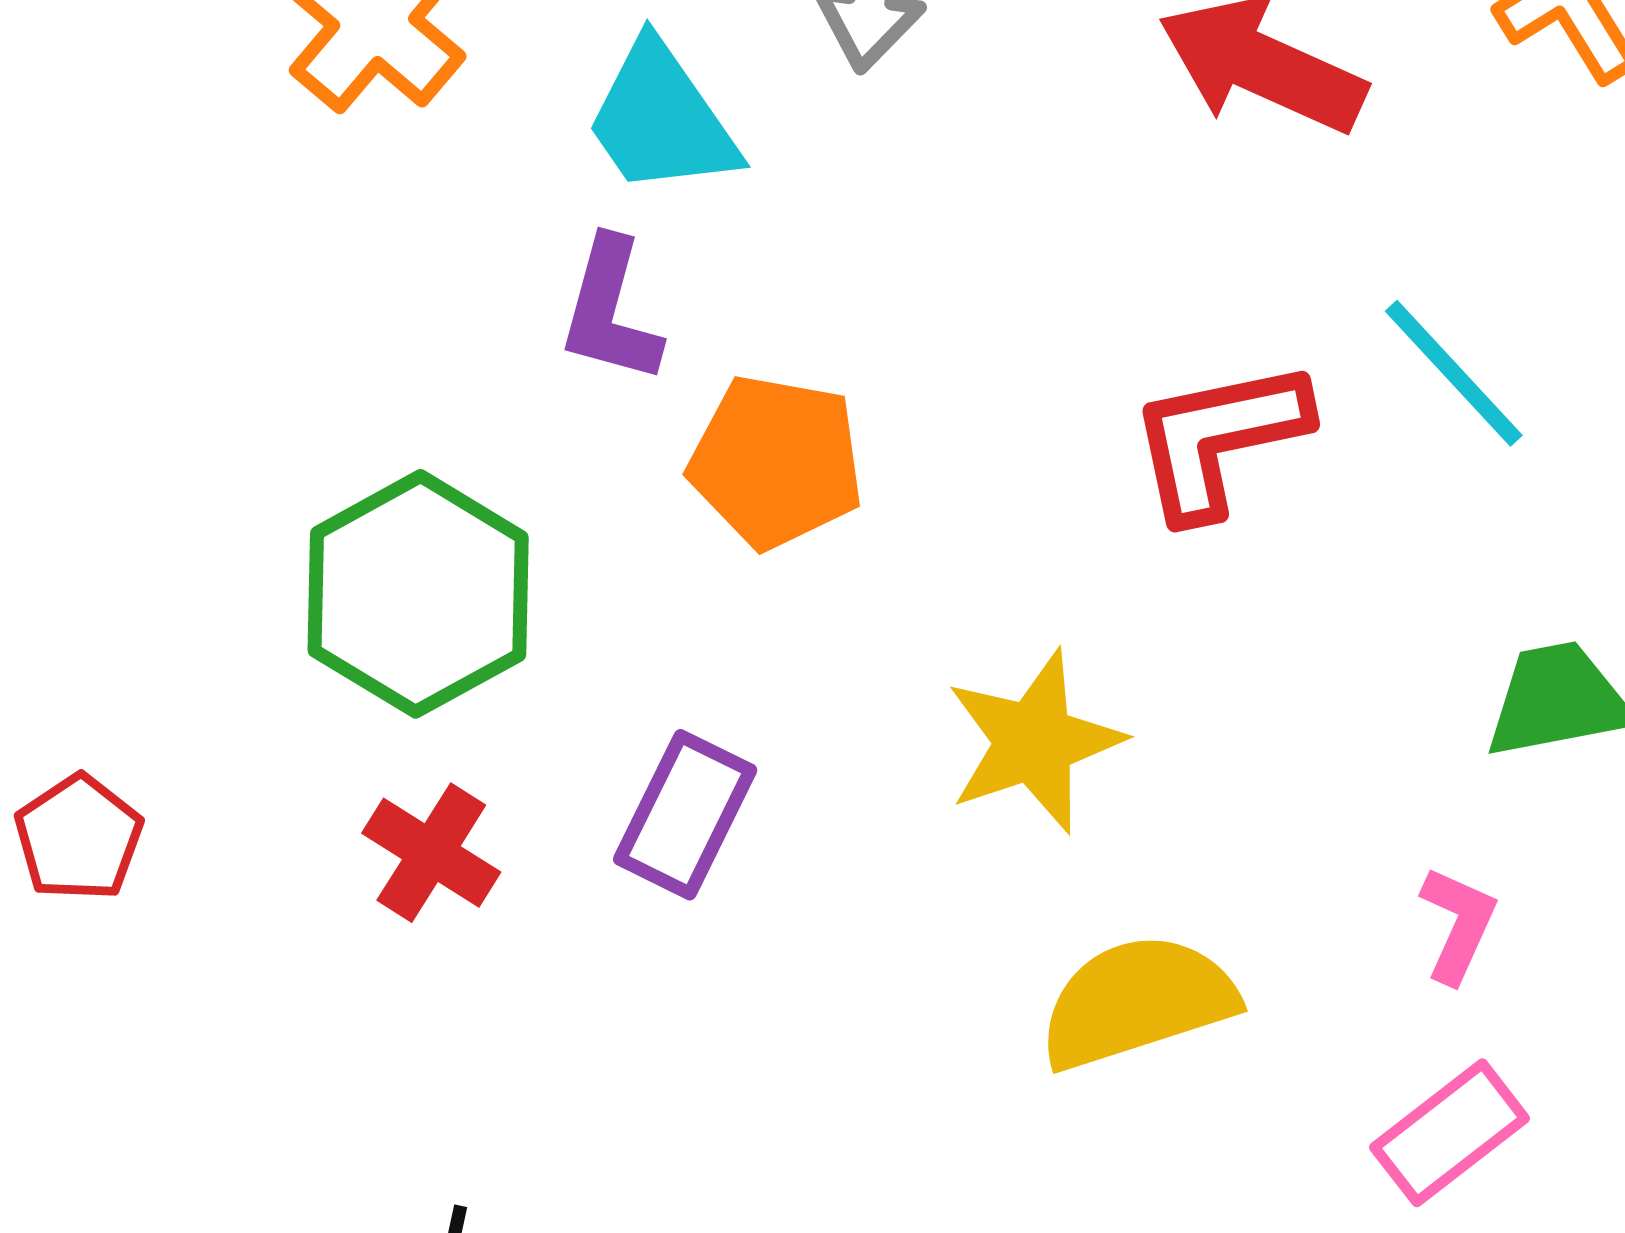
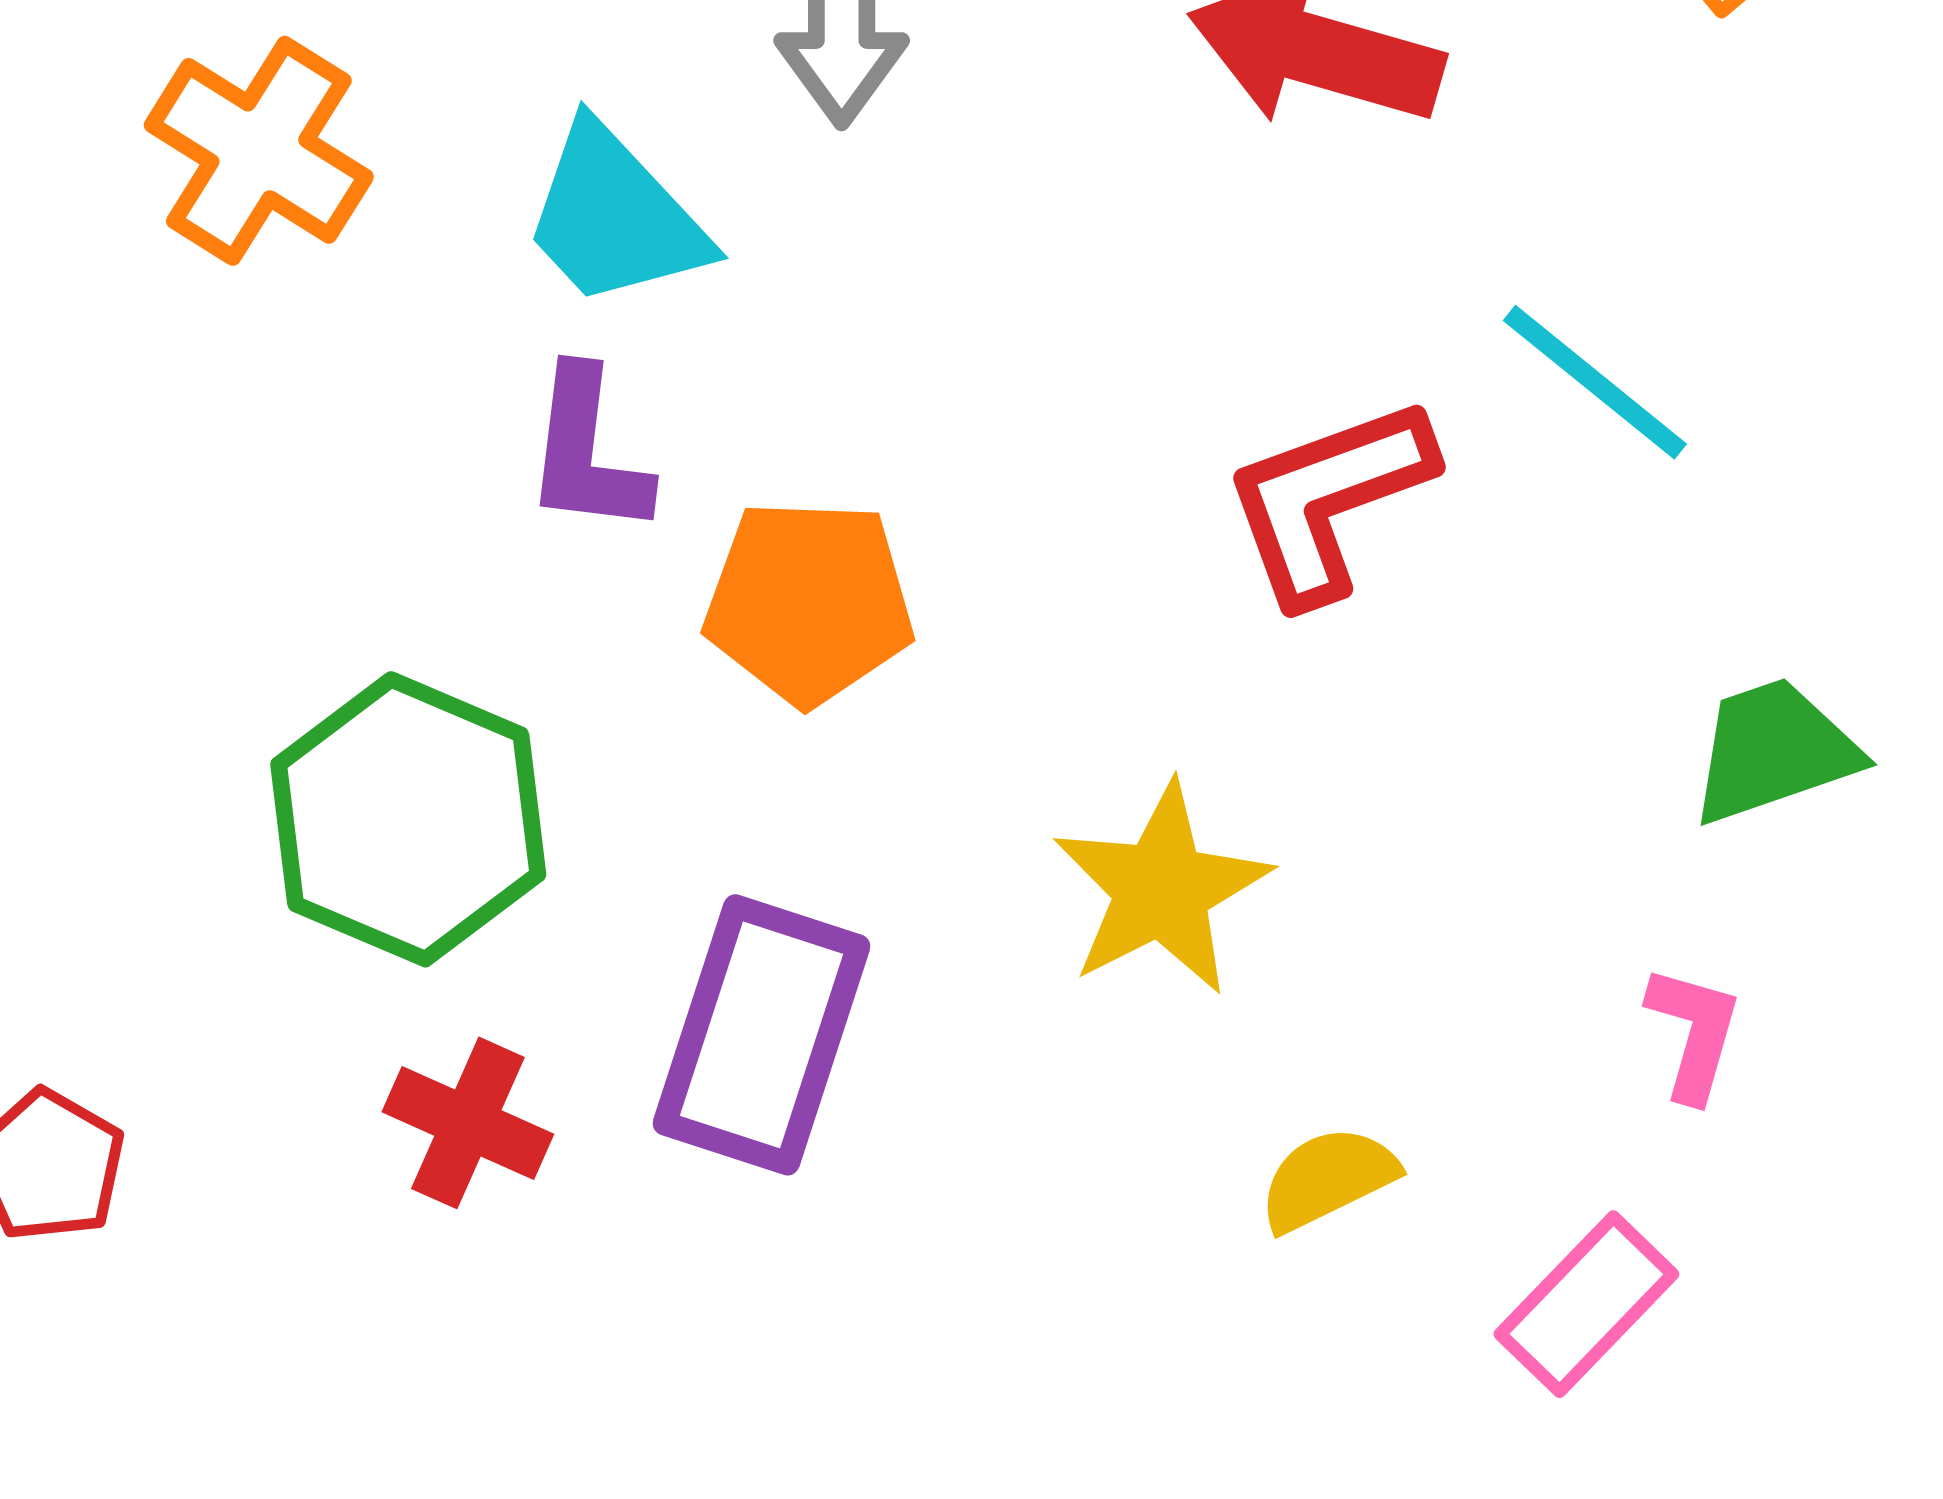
purple rectangle: (685, 815) -> (762, 1035), size x1.4
yellow semicircle: (1137, 1002) -> (1328, 1179), size x0.6
pink rectangle: (1450, 1133) -> (1586, 1304), moved

